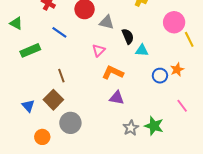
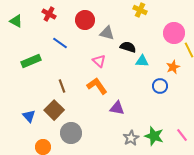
green triangle: (16, 23) -> (16, 21), moved
black semicircle: (128, 36) -> (128, 47), turned -49
pink triangle: (99, 50) -> (99, 61), turned -32
orange star: (177, 70) -> (173, 67), moved
orange L-shape: (113, 73) -> (97, 86), moved, turned 30
pink line: (182, 106) -> (182, 135), moved

